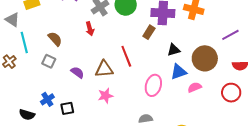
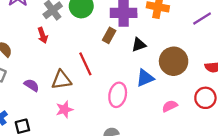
purple line: (230, 35) -> (202, 19), moved
black triangle: (174, 50) -> (139, 45), moved
pink semicircle: (195, 87) -> (170, 106), moved

